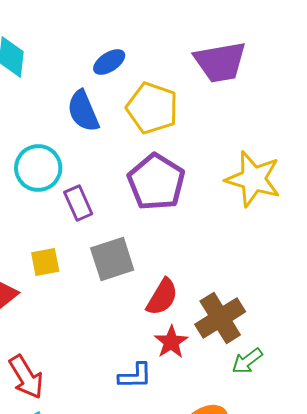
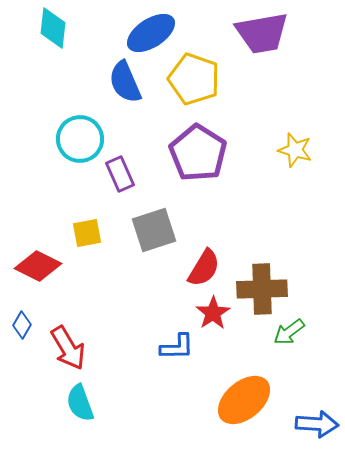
blue ellipse: (109, 62) -> (151, 33), size x1.5
yellow star: (253, 179) -> (295, 150), size x0.6
brown cross: (220, 318) -> (262, 289), turned 30

